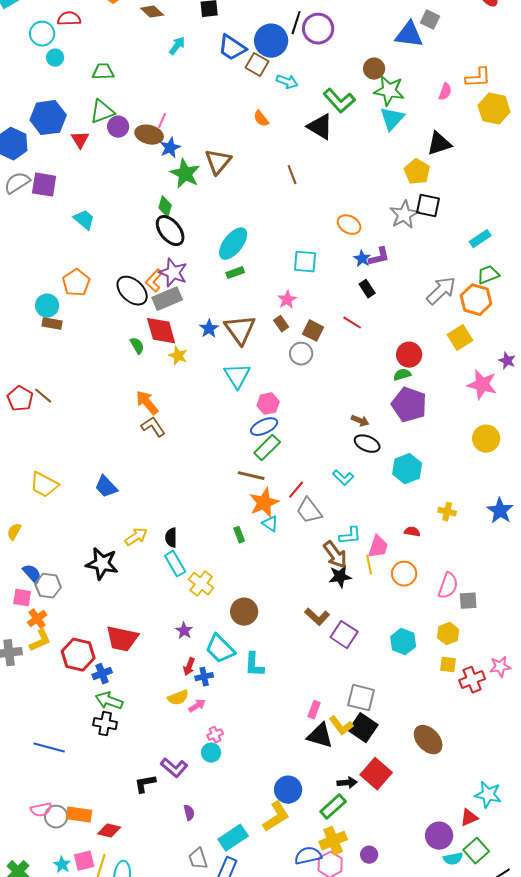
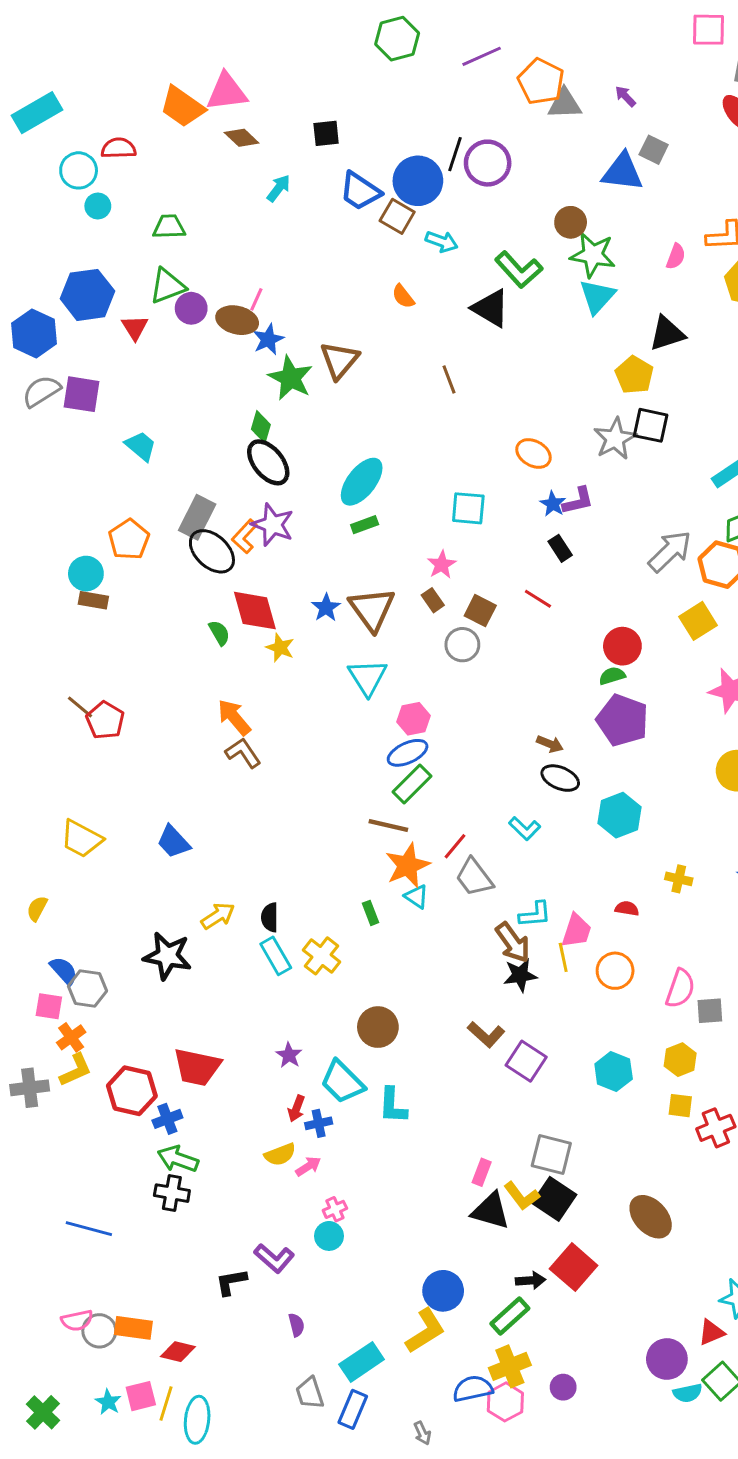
gray rectangle: (167, 299) -> (197, 517), moved, turned -40
red pentagon: (20, 399) -> (105, 720), moved
yellow cross: (201, 584) -> (322, 956), moved

